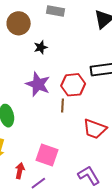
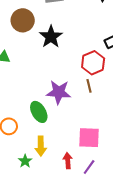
black star: (41, 47) -> (51, 37), size x1.6
purple star: (38, 84) -> (59, 92), moved

